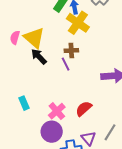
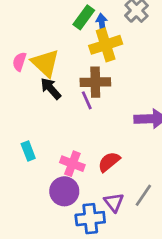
yellow cross: (78, 23) -> (106, 45), turned 35
brown cross: (71, 50) -> (95, 82), size x1.5
pink cross: (57, 111) -> (72, 164), turned -30

